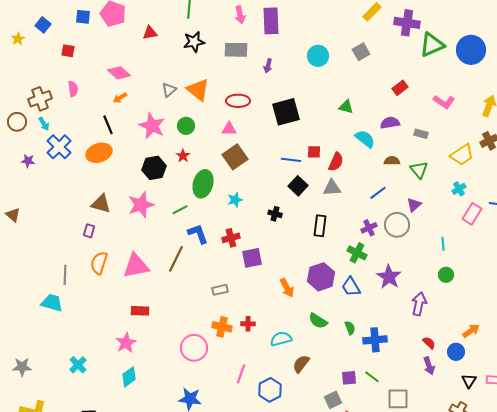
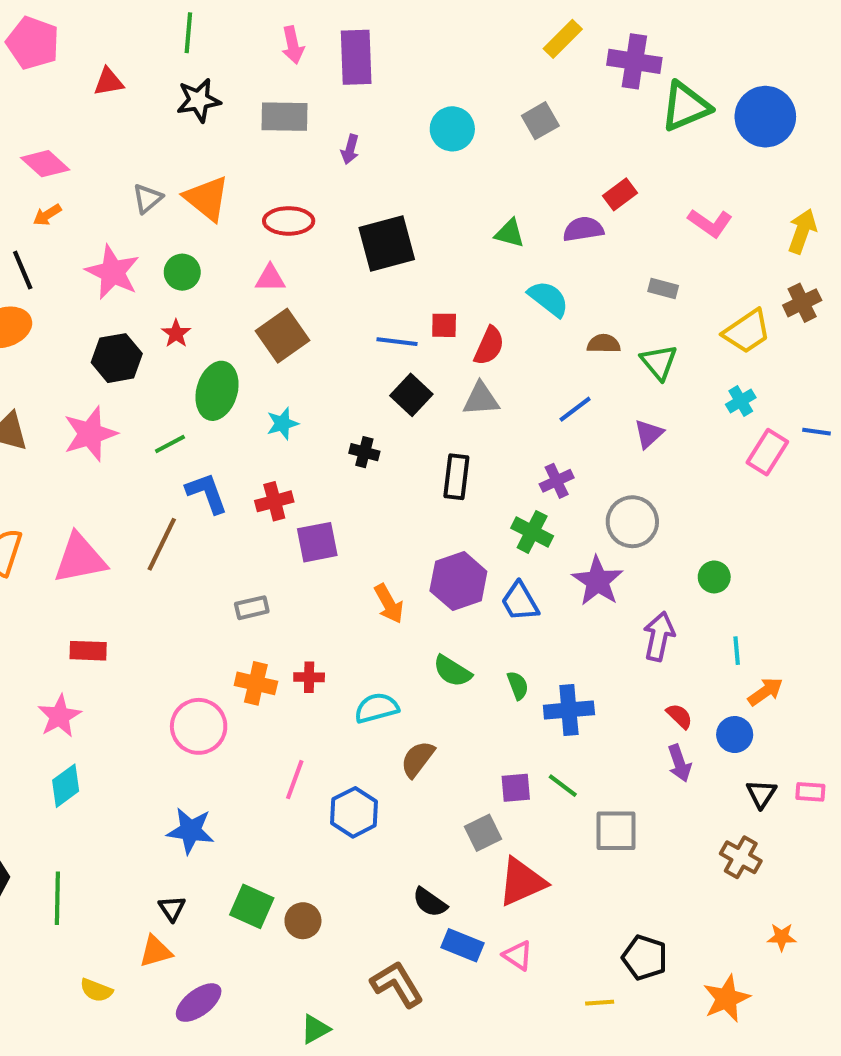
purple semicircle: (390, 123) -> (583, 229), moved
gray circle: (397, 225) -> (632, 522), moved
cyan line: (443, 244) -> (737, 651), moved

